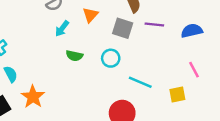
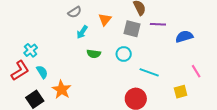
blue semicircle: (192, 31) -> (184, 37), moved
pink line: (194, 70) -> (196, 71), moved
yellow square: (177, 94) -> (181, 92), moved

